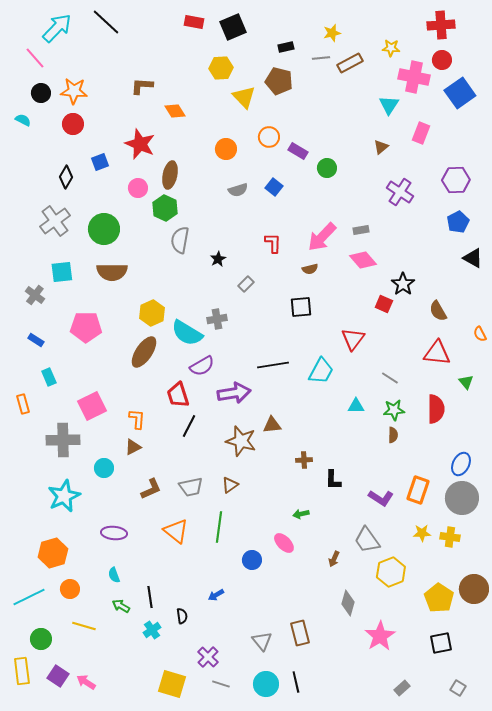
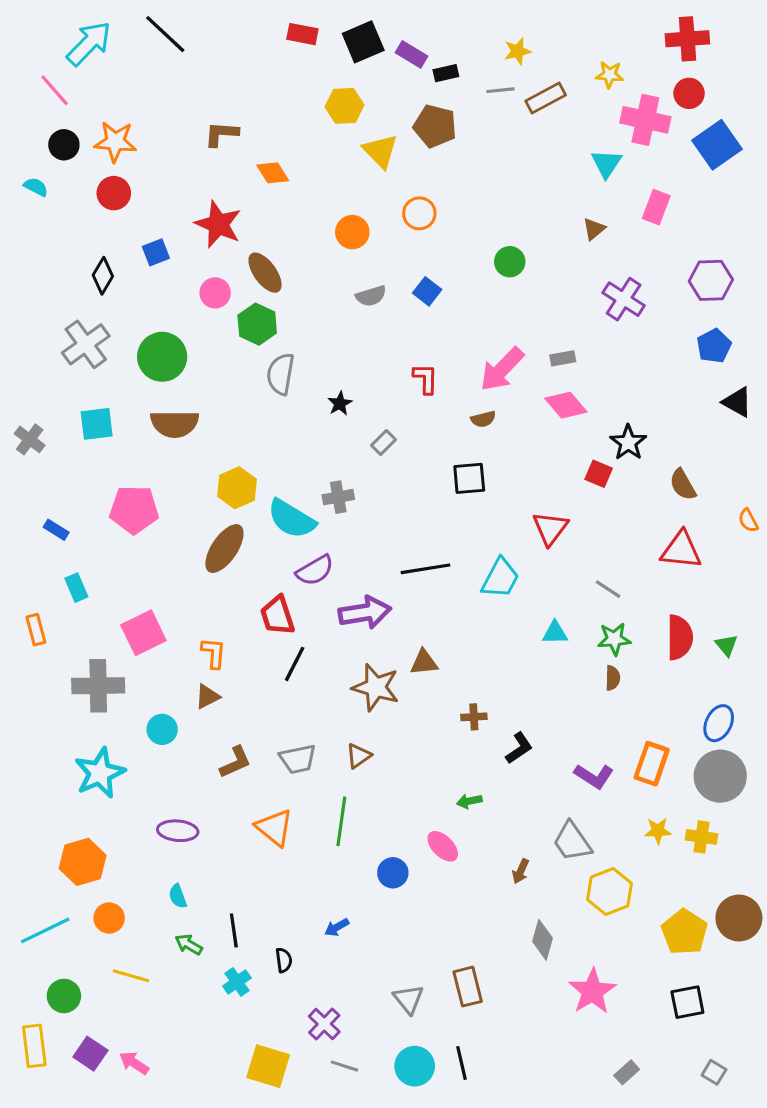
purple rectangle: (298, 151) -> (412, 54), moved
brown ellipse: (170, 175) -> (265, 273), turned -48
gray cross: (35, 295) -> (30, 439), moved
green triangle: (466, 382) -> (726, 645), moved
black L-shape: (333, 480) -> (519, 748), turned -125

